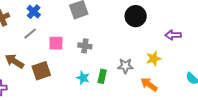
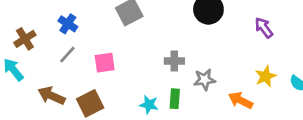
purple arrow: (173, 35) -> (264, 28), turned 63
gray cross: (85, 46) -> (174, 61), moved
yellow star: (154, 59) -> (266, 76), moved

